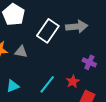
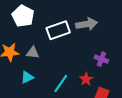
white rectangle: (48, 31) -> (58, 30), turned 40
cyan triangle: (13, 86) -> (27, 77), moved

